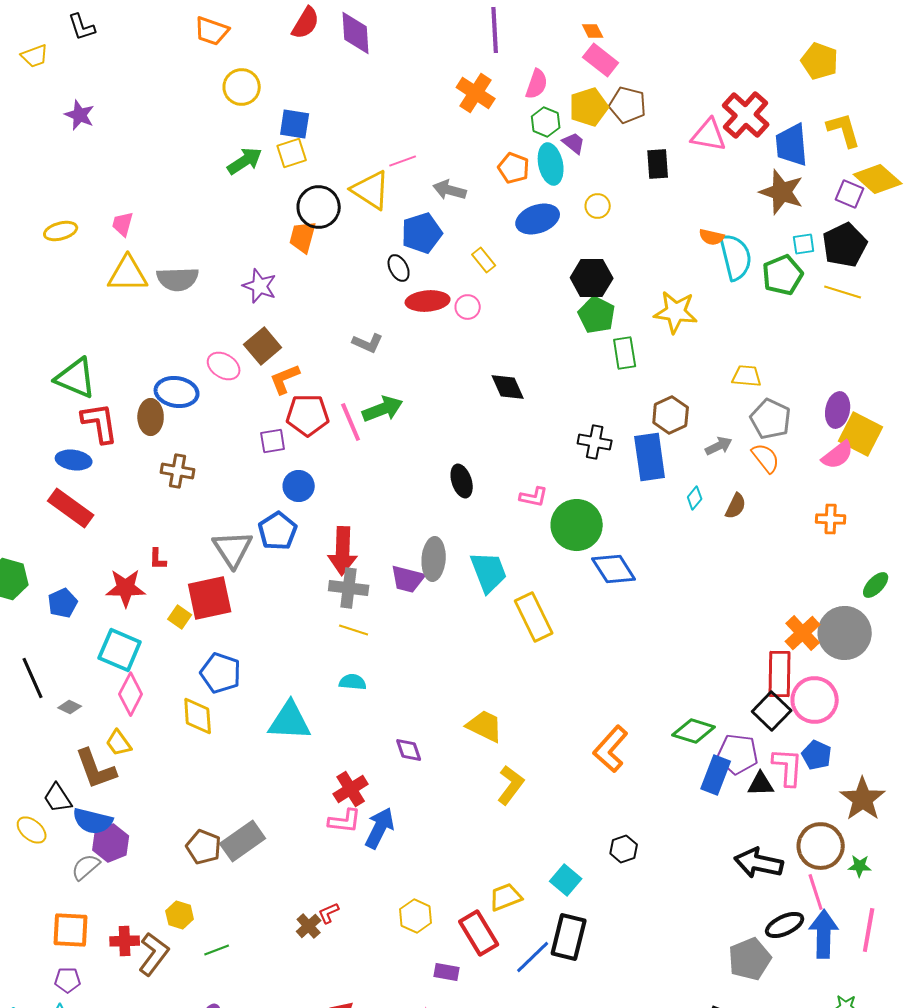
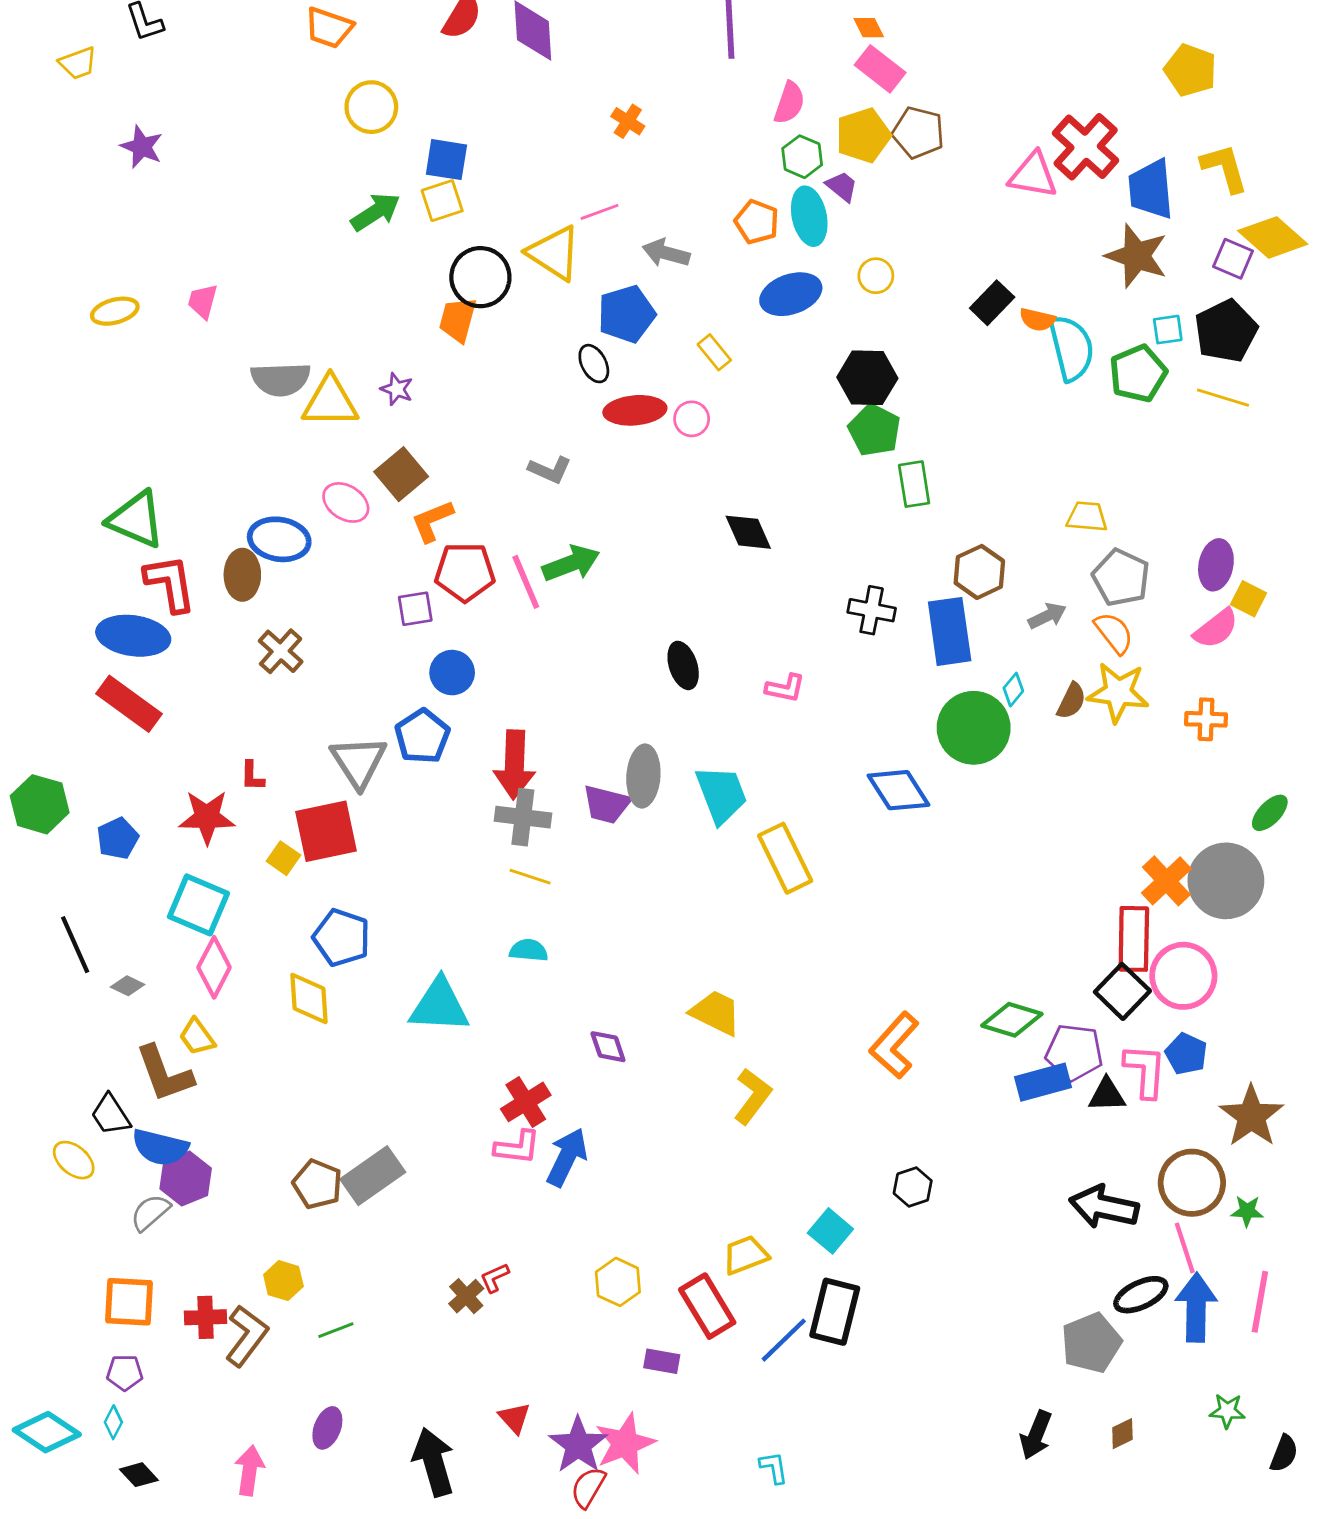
orange cross: (476, 93) -> (628, 121), moved, size x0.6
black rectangle: (658, 164) -> (992, 303), moved, turned 48
yellow triangle: (128, 274) -> (330, 402), moved
purple star: (260, 286) -> (397, 389), size x0.7
yellow star: (676, 312) -> (1118, 692), moved
yellow square: (861, 434) -> (1249, 599), size x0.6
blue ellipse: (74, 460) -> (133, 636), size x1.4
brown cross: (178, 471) -> (281, 651), turned 32
green circle: (577, 525) -> (974, 728), moved
blue rectangle: (716, 775) -> (1043, 1082), turned 54

